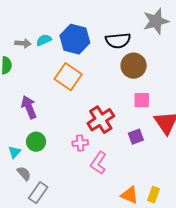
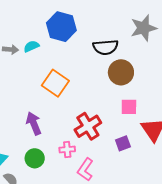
blue hexagon: (75, 39) -> (61, 27), moved
purple arrow: (29, 107) -> (34, 123), moved
green circle: (36, 142) -> (35, 158), moved

